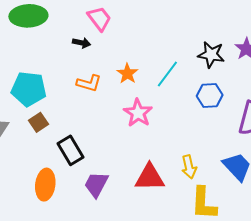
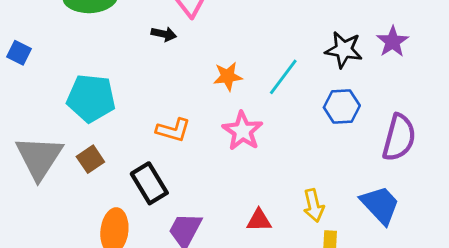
orange star: (127, 74) -> (228, 76), turned 30
orange L-shape: (89, 83) -> (173, 130), moved
brown square: (39, 122) -> (90, 159), moved
red triangle: (150, 177) -> (259, 220), size x0.6

